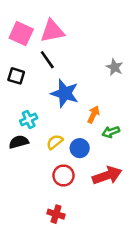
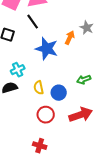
orange arrow: (93, 115) -> (70, 38), moved
yellow semicircle: (55, 142) -> (39, 88), turned -64

